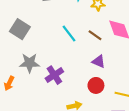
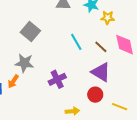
purple triangle: (99, 61) -> (101, 72), size x1.5
gray star: (30, 63) -> (24, 63), moved

